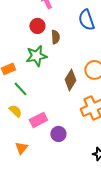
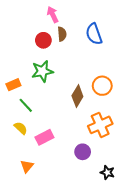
brown semicircle: (55, 37) -> (62, 34), moved
purple circle: (58, 134) -> (83, 152), moved

